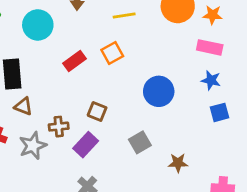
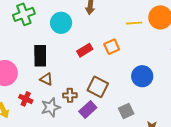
yellow line: (124, 16) -> (134, 23), moved
brown square: (97, 111) -> (98, 87), size x1.5

